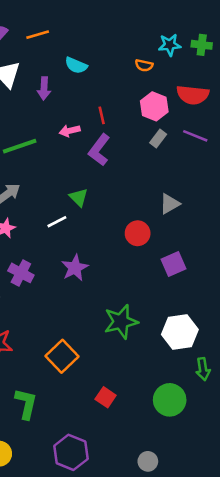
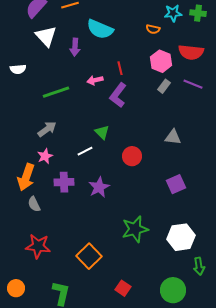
cyan semicircle: (76, 65) -> (100, 29), size x1.5
gray triangle: (170, 204) -> (173, 137), turned 36
red circle: (138, 233) -> (132, 156), moved
purple cross: (21, 273) -> (64, 182), moved, turned -30

